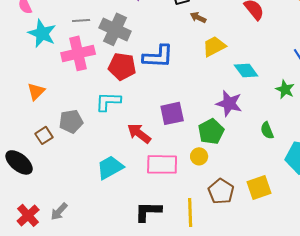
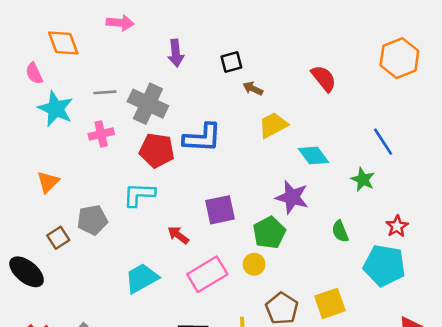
pink cross: (78, 53) -> (101, 134), size x0.6
red arrow: (139, 133) -> (178, 235), size x0.7
pink rectangle: (162, 164) -> (207, 274), turned -32

